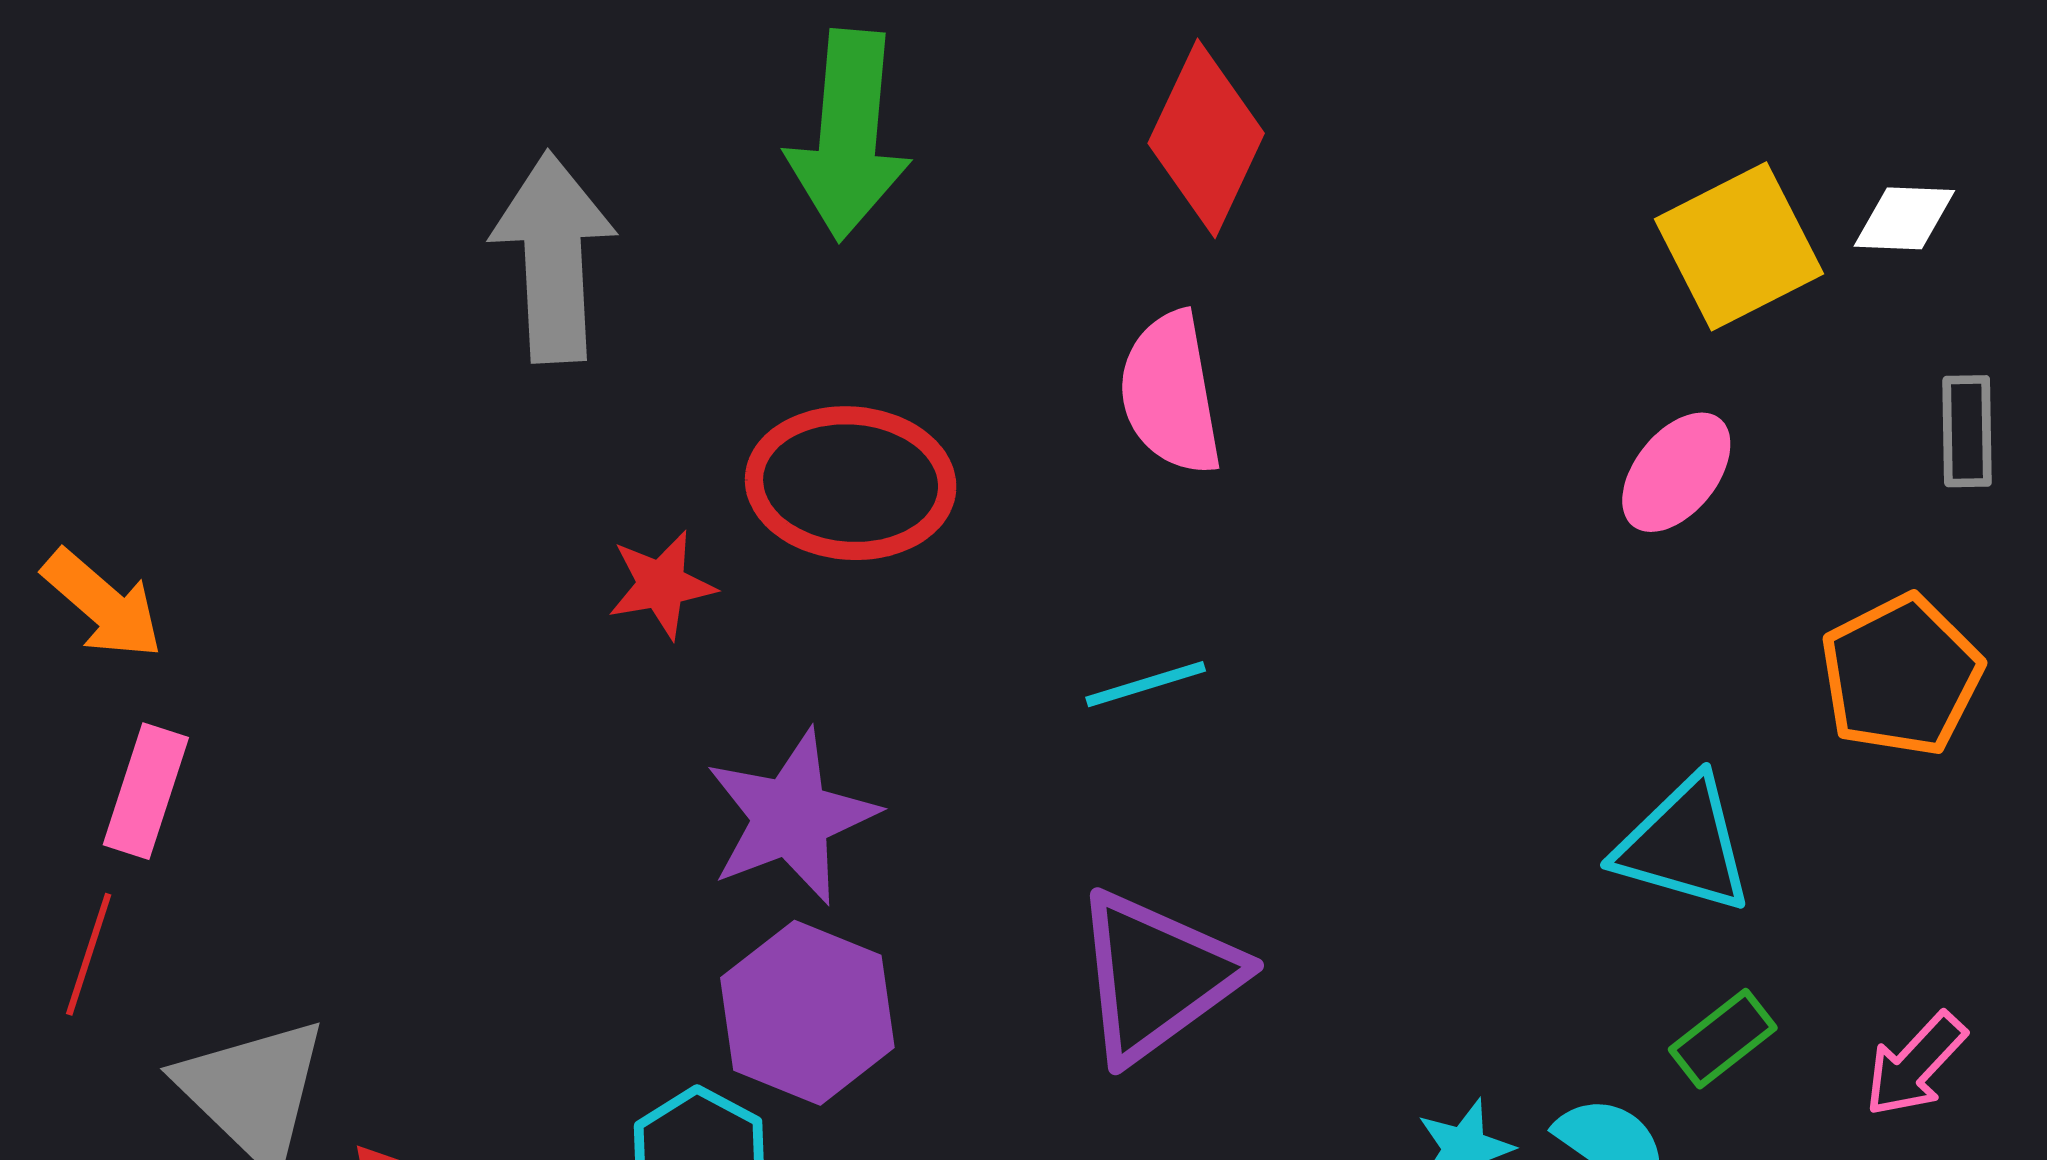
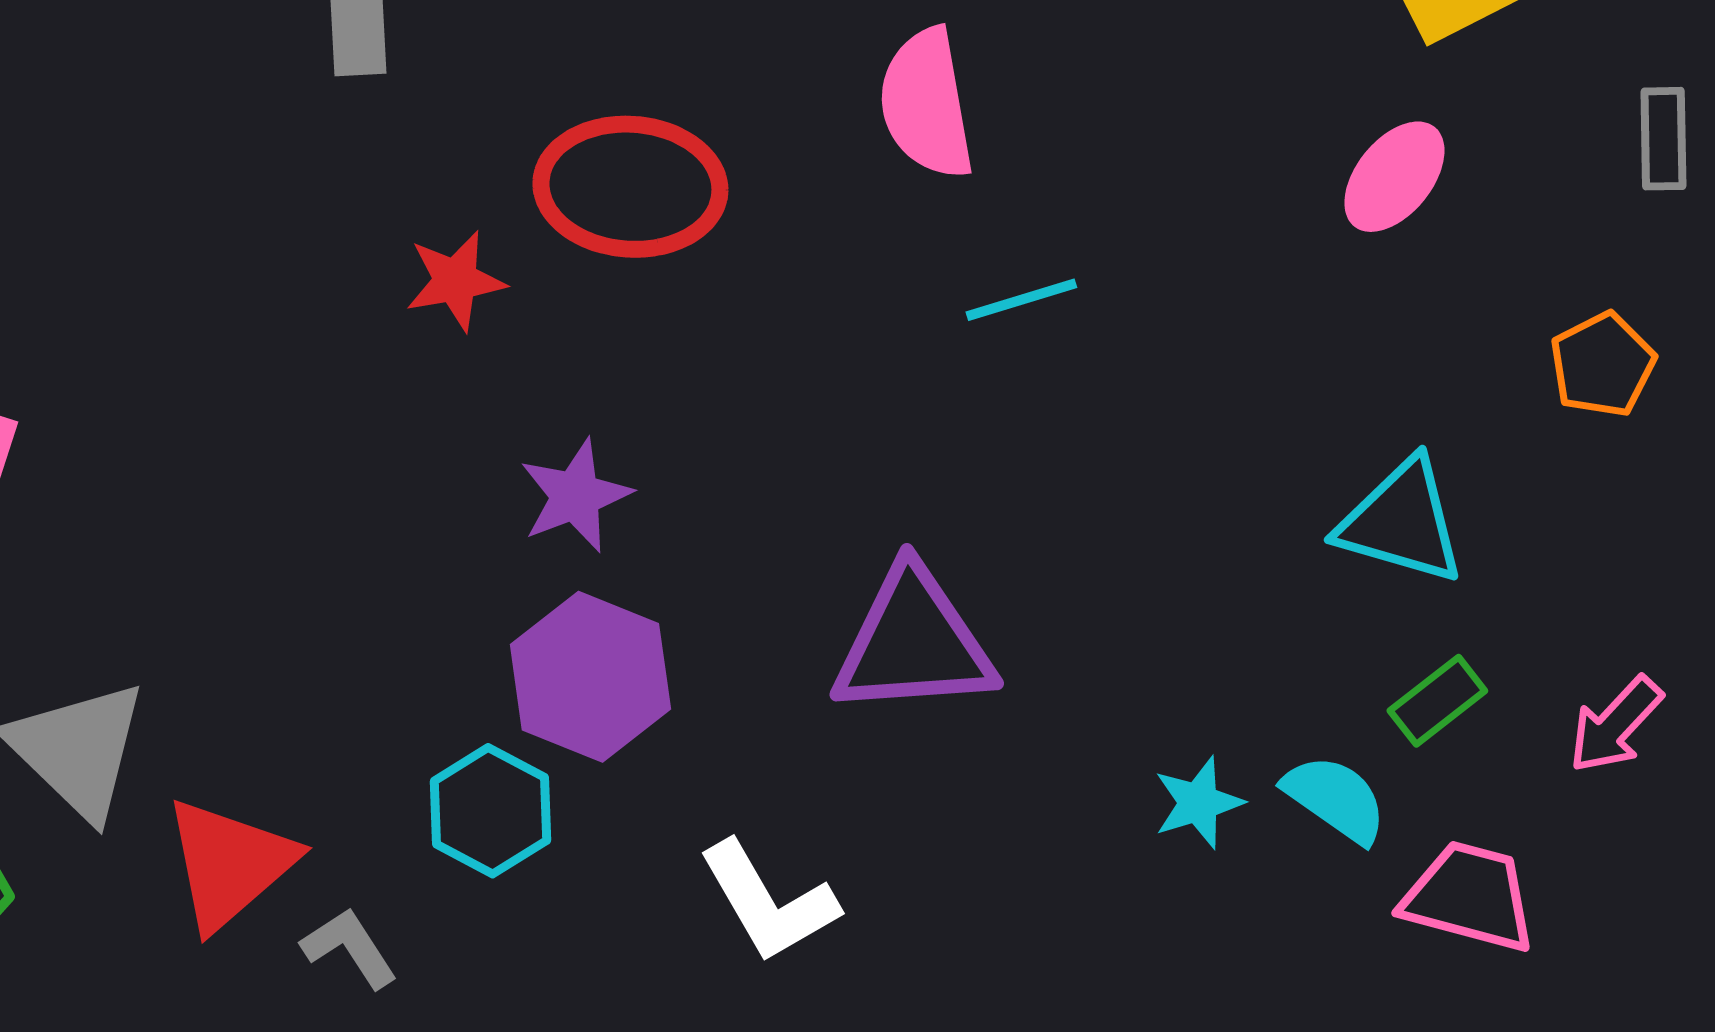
orange pentagon: (1901, 675) -> (1602, 365), size x0.7
cyan line: (1146, 684) -> (1021, 300), moved
purple star: (791, 817) -> (575, 496), size x0.7
purple triangle: (1156, 976) -> (913, 643), turned 32

